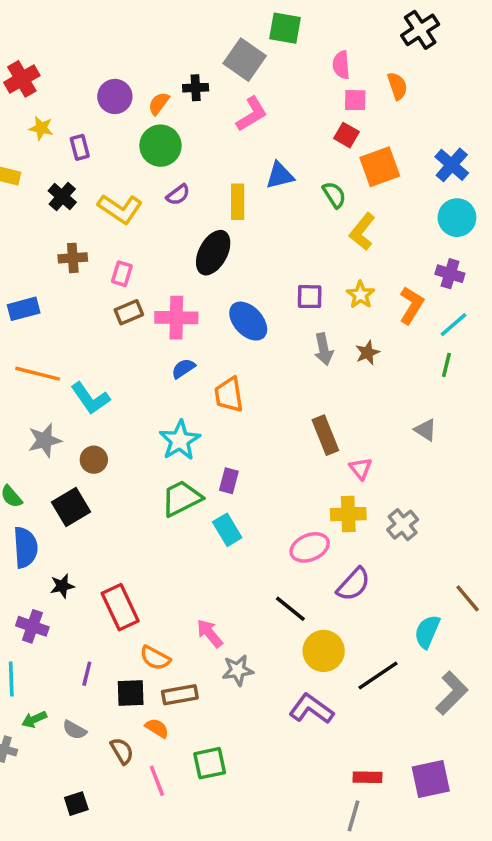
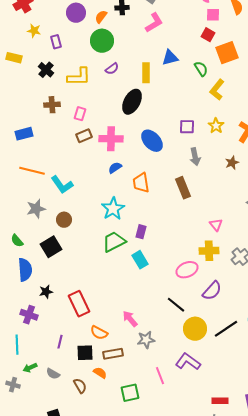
yellow L-shape: (120, 209) -> (79, 77), turned -35
brown star: (368, 353) -> (232, 163), moved
brown rectangle: (325, 435) -> (183, 188), moved
black line: (378, 675) -> (226, 329), moved
pink line: (157, 781) -> (160, 376), moved

